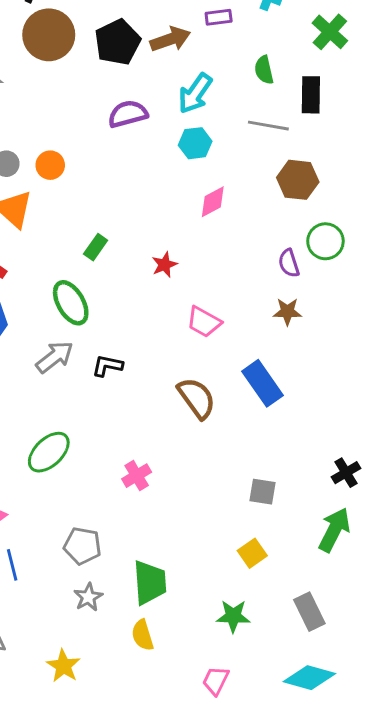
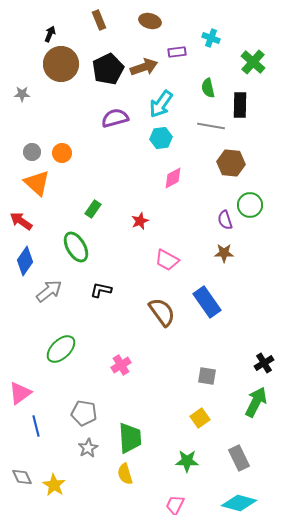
gray arrow: (55, 357) -> (49, 291), moved
yellow star: (63, 666) -> (54, 485), moved

